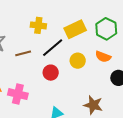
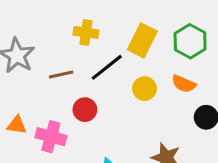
yellow rectangle: (75, 29) -> (142, 40), turned -40
red circle: (51, 73) -> (85, 110), moved

